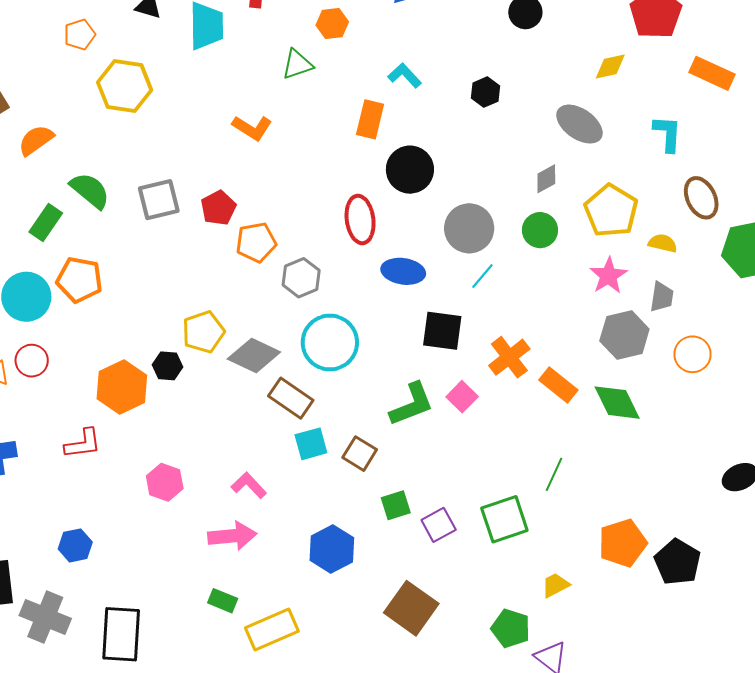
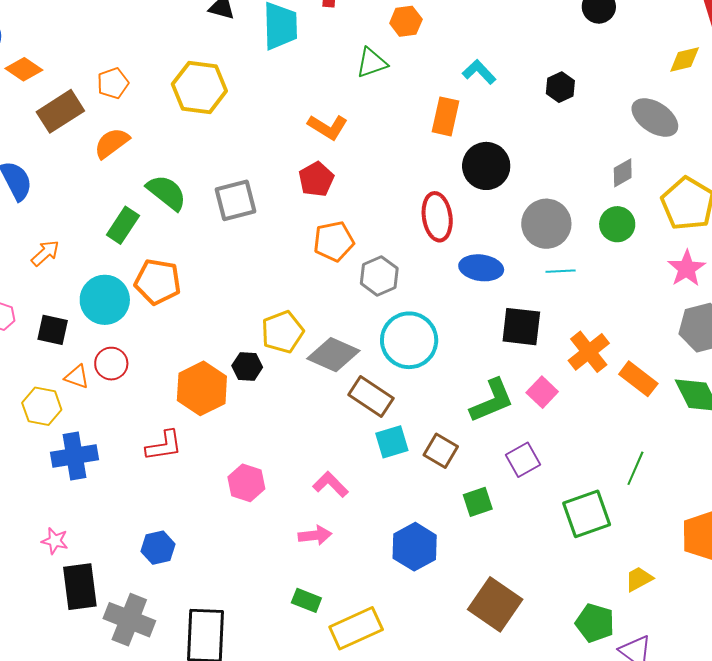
orange pentagon: (80, 35) -> (113, 83), moved
red pentagon: (218, 208) -> (316, 179), moved
cyan line: (482, 276) -> (561, 271), turned 48
purple square: (439, 525) -> (523, 460), moved
pink arrow: (232, 536) -> (315, 535), size x0.7

